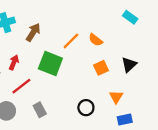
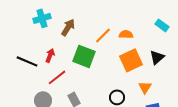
cyan rectangle: (130, 17) -> (162, 25), moved
orange semicircle: (96, 40) -> (126, 34), turned 144
orange square: (101, 68) -> (131, 60), size x1.6

